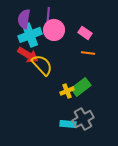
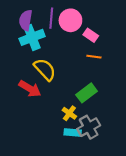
pink circle: (54, 30) -> (70, 20), moved
red arrow: (28, 55) -> (30, 89), moved
yellow cross: (67, 91) -> (69, 113), moved, turned -32

